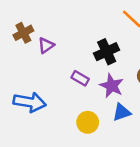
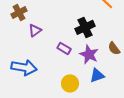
purple triangle: (46, 45) -> (35, 30), moved

